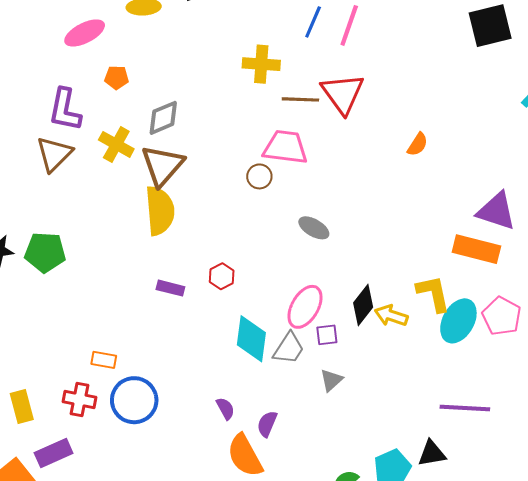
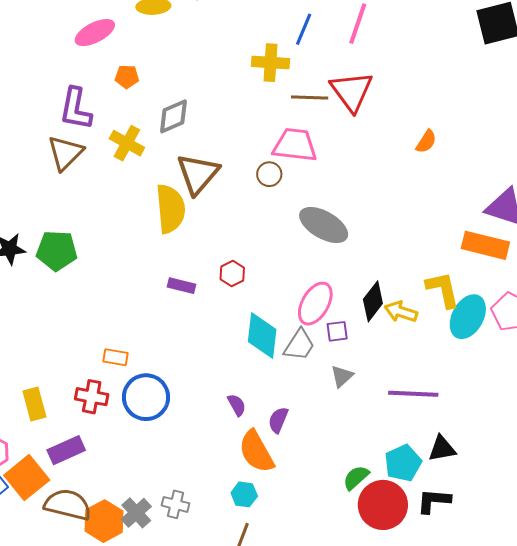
blue line: (313, 22) -> (304, 29), moved
brown triangle: (162, 165) -> (198, 174), moved
gray ellipse: (314, 228) -> (324, 225), size x1.6
purple line: (465, 408) -> (413, 394), moved

